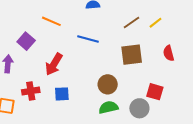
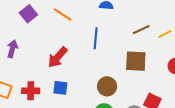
blue line: (88, 39) -> (96, 38), turned 70
purple square: (26, 41) -> (28, 14), moved
red cross: (31, 91) -> (31, 91), moved

